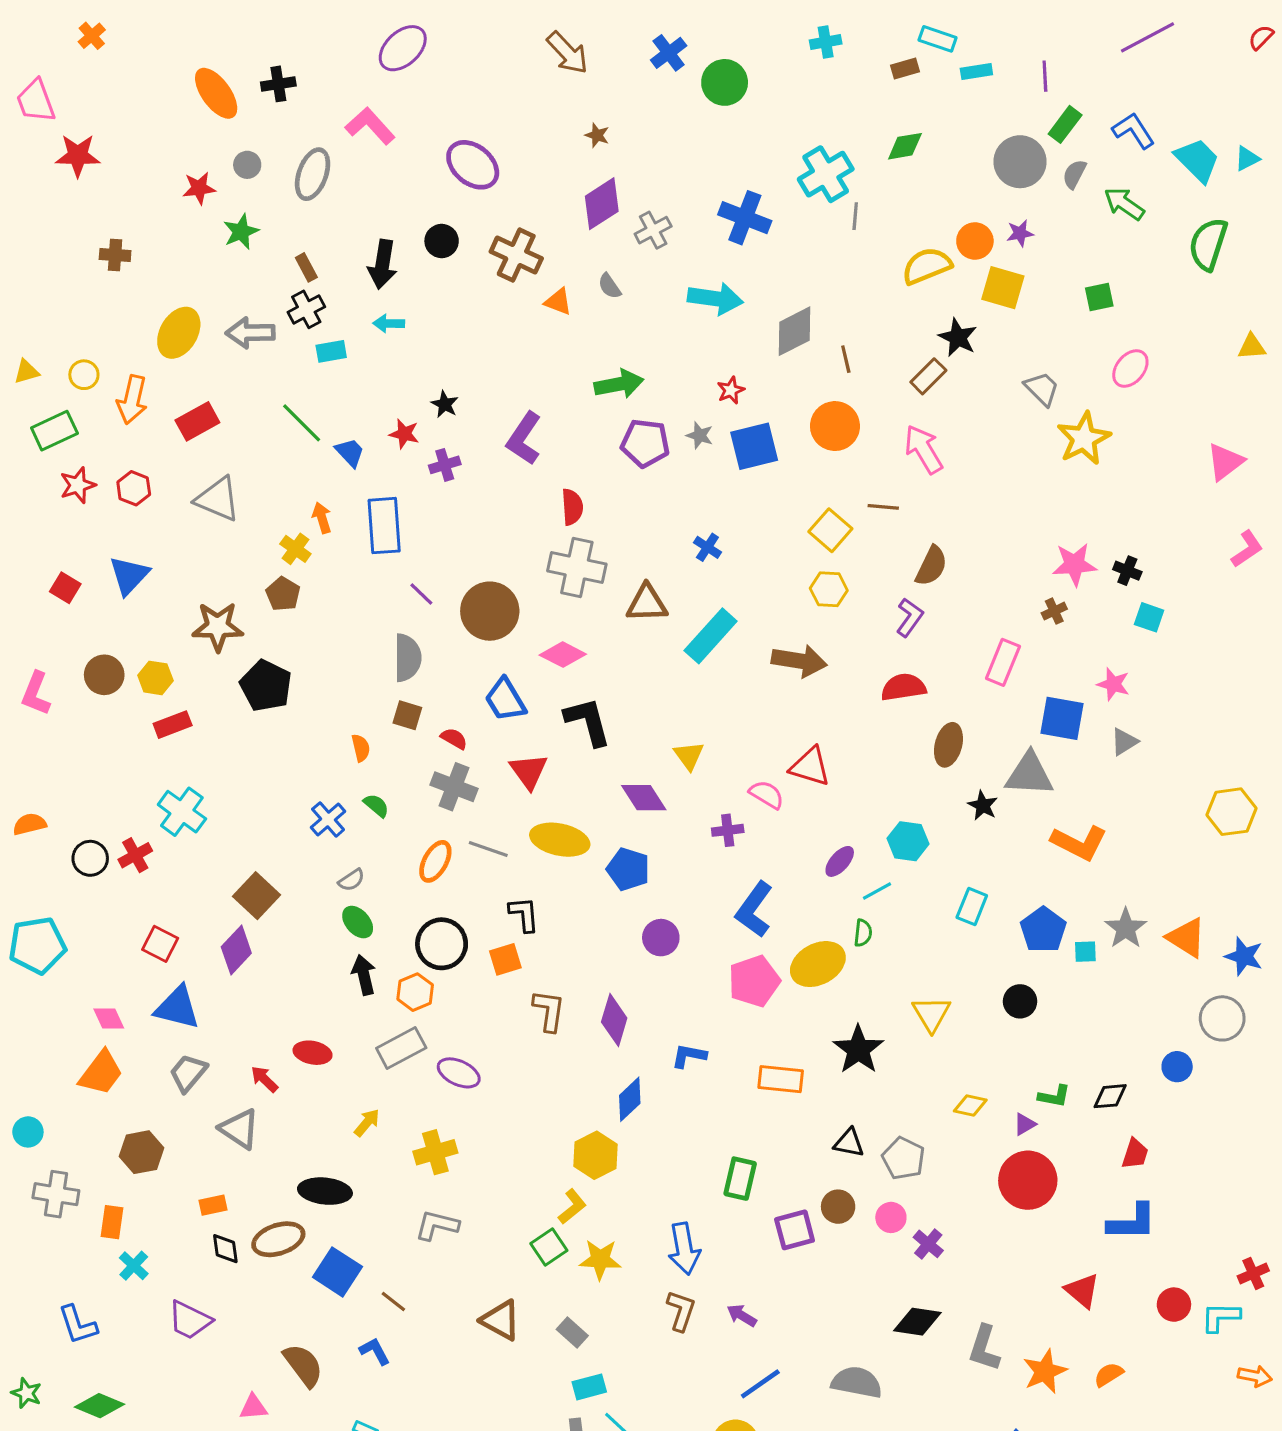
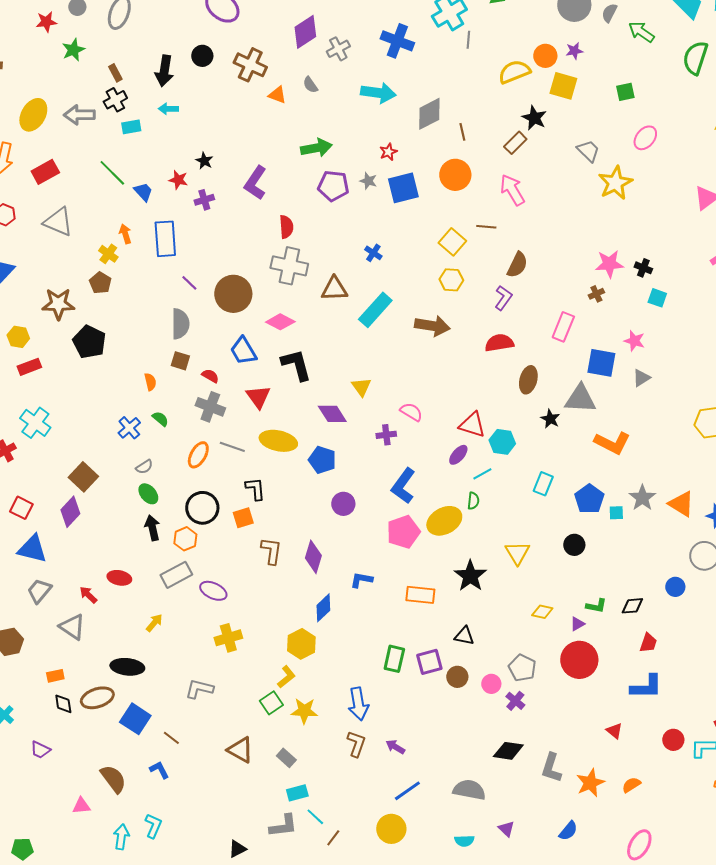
red triangle: (810, 767) -> (472, 425), moved
yellow cross: (435, 1152) -> (228, 638), moved
gray pentagon: (903, 1158) -> (522, 668), moved
purple square: (795, 1230) -> (429, 662), moved
red triangle: (1082, 1291) -> (614, 731), size x0.7
purple trapezoid: (190, 1320) -> (40, 750), size x0.7

